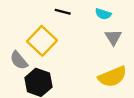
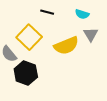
yellow semicircle: (112, 77) -> (66, 46), moved

